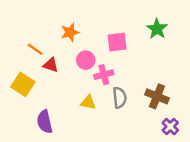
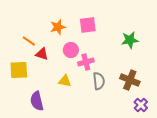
green star: (157, 29) -> (130, 40), moved, turned 30
pink square: (117, 42) -> (88, 25), moved
yellow square: (23, 84) -> (19, 70), turned -36
yellow triangle: (88, 102) -> (65, 81), moved

